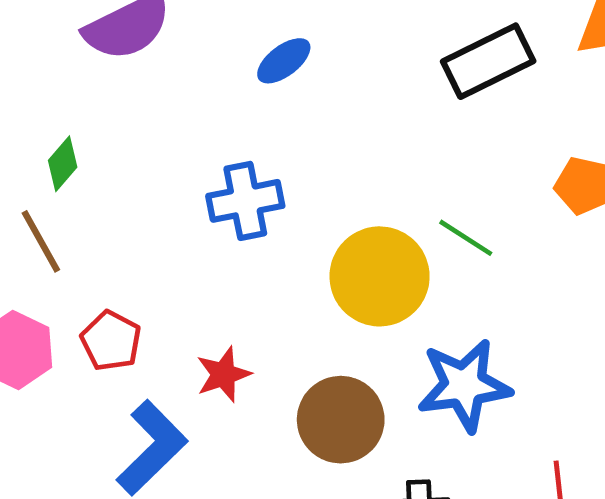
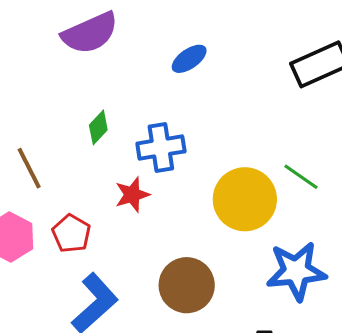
green diamond: (63, 164) -> (98, 127), moved
red star: (223, 374) -> (132, 195), moved
brown circle: (341, 420) -> (187, 285), moved

